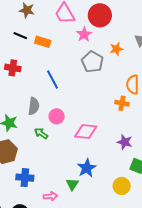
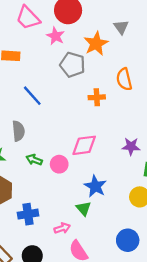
orange star: (116, 49) -> (96, 44), size x1.5
orange cross: (122, 103) -> (97, 97), moved
pink circle: (57, 116) -> (59, 164), moved

